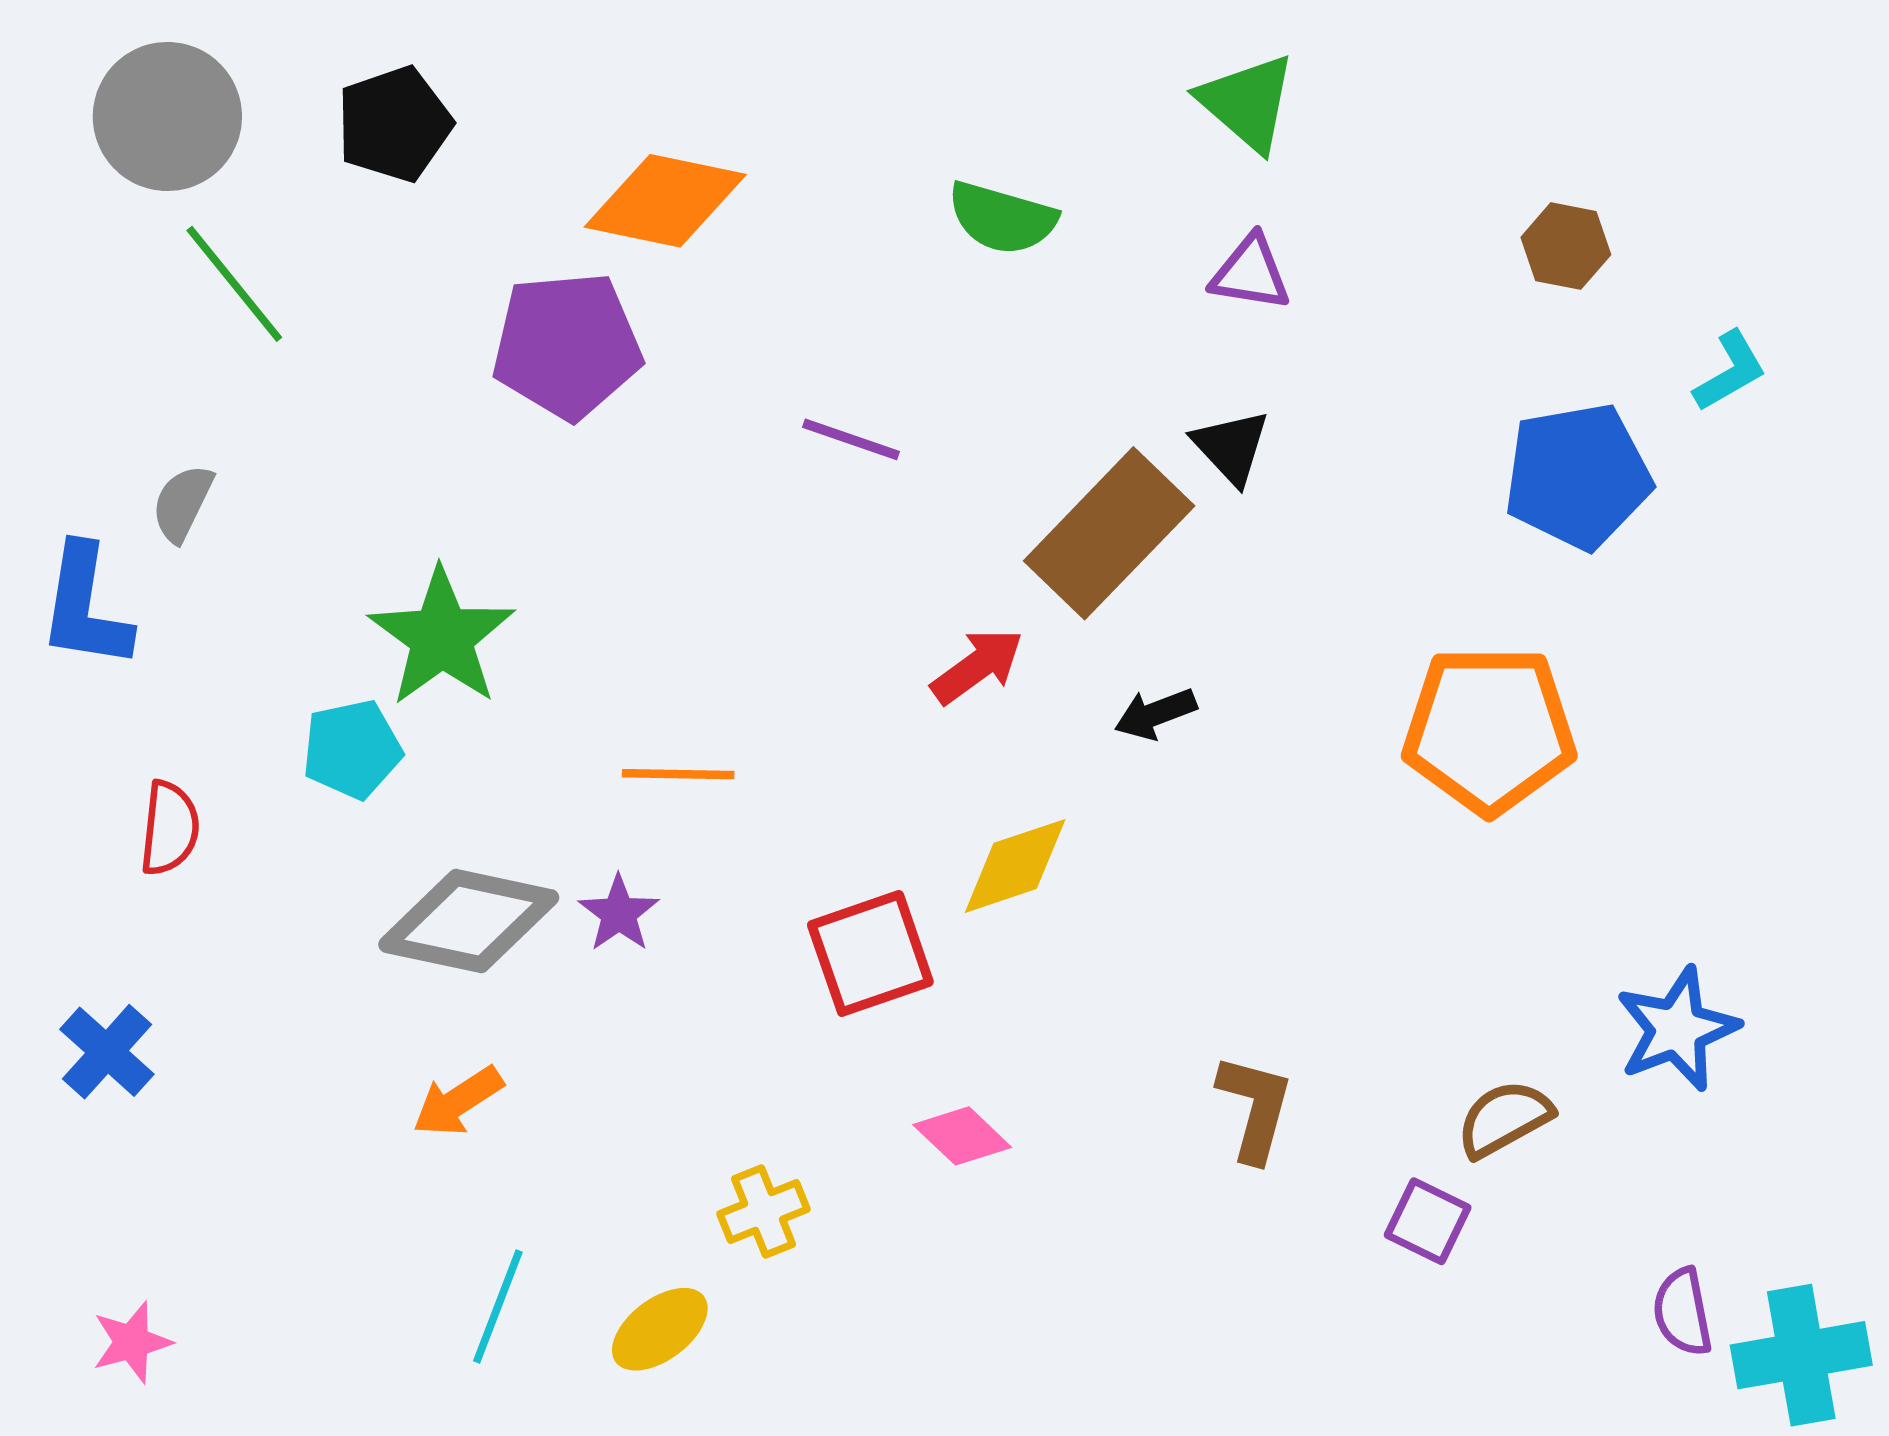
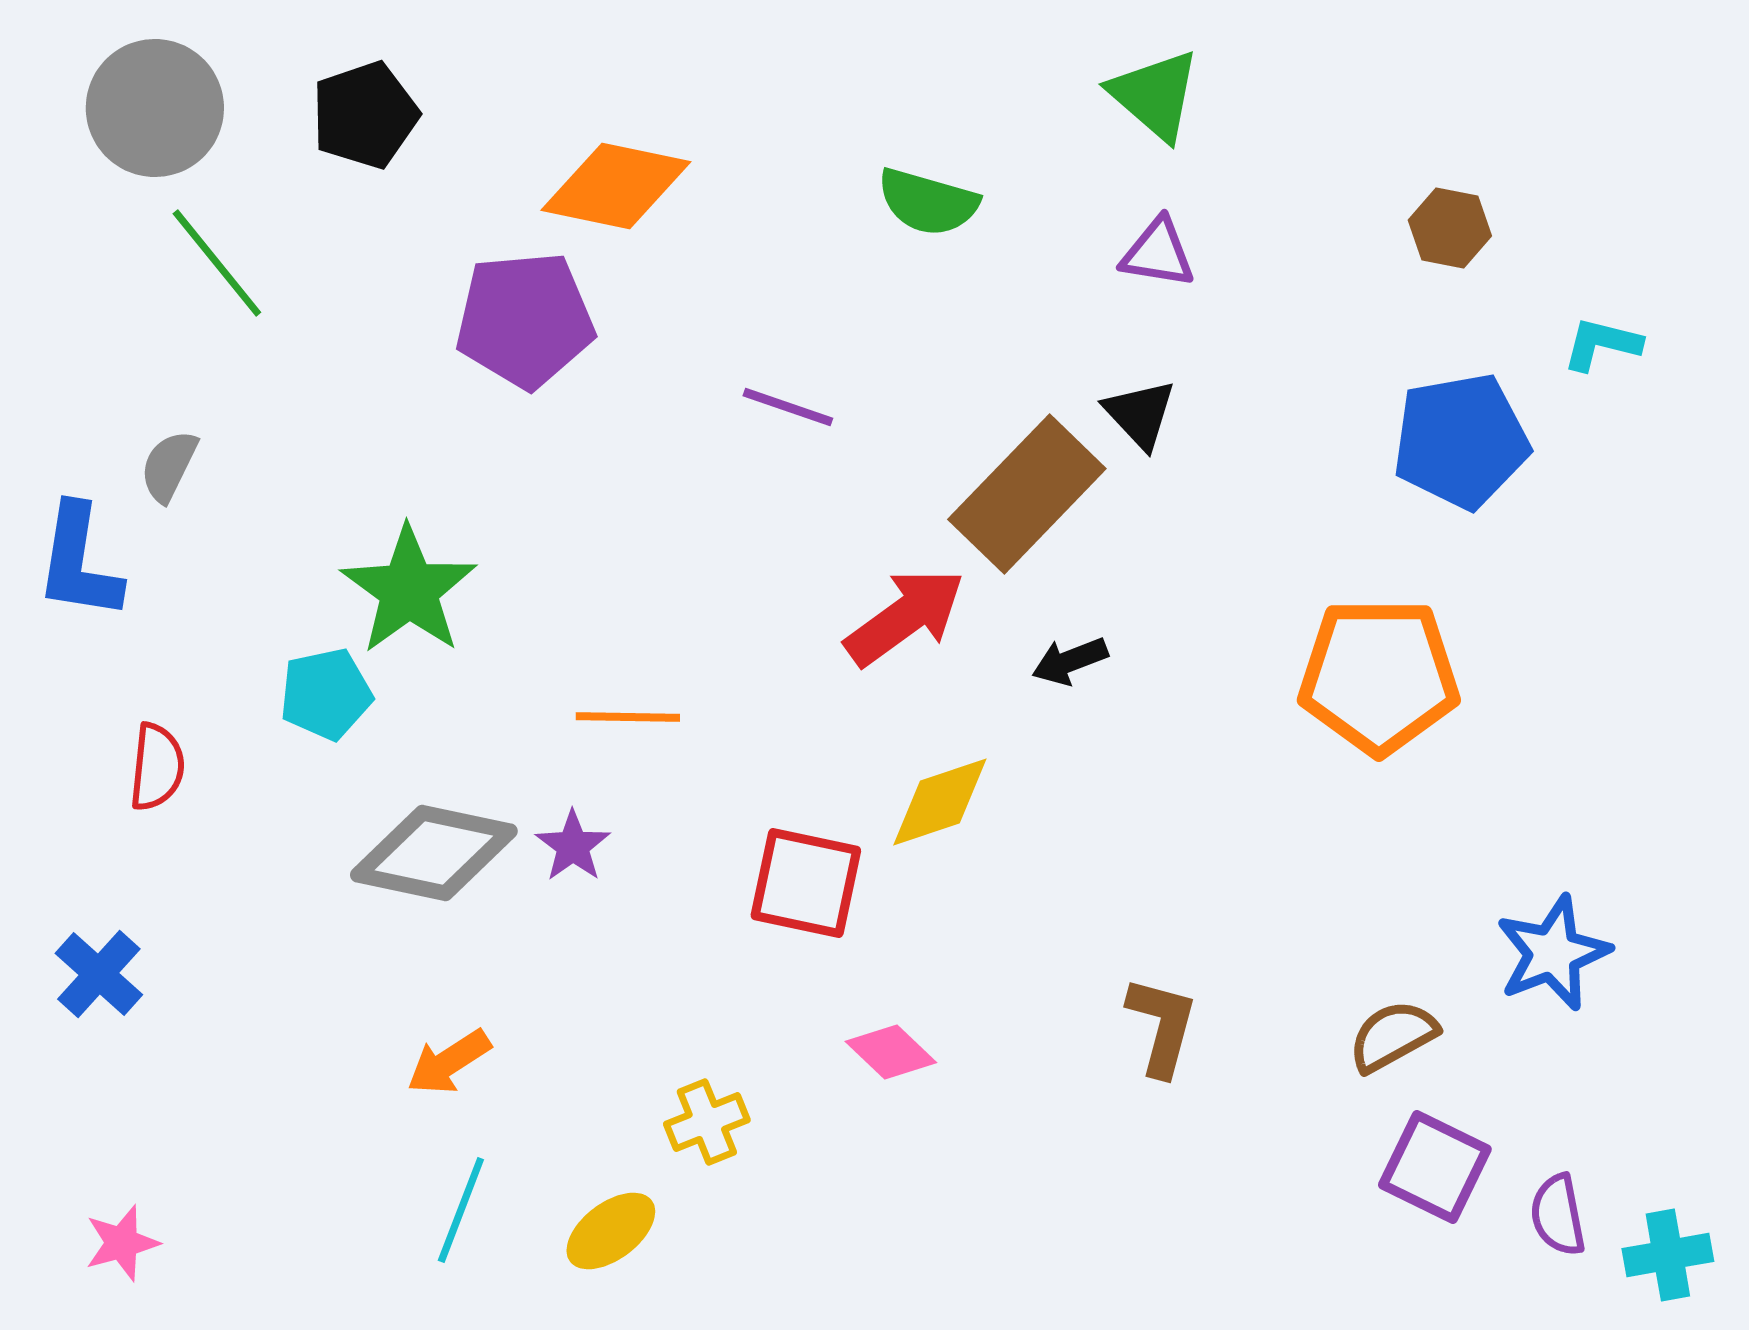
cyan L-shape: (1730, 371) -> (1602, 344), turned -136
red arrow: (977, 666) -> (905, 617), size x1.4
red square: (870, 953) -> (806, 883), turned 31
orange arrow: (458, 1101) -> (449, 1062), moved
purple square: (1428, 1221) -> (1435, 1167), moved, size x1.4
cyan cross: (1801, 1355) -> (1668, 1255), size x0.7

